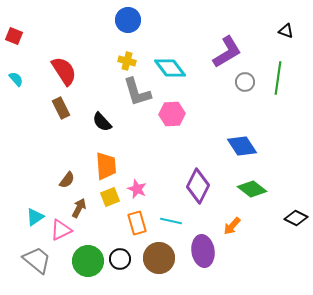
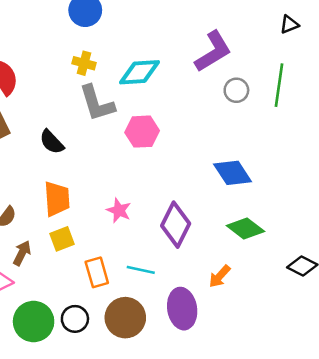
black triangle: (286, 31) -> (289, 24), turned -42
cyan diamond: (170, 68) -> (140, 72), turned -56
pink star: (137, 189) -> (119, 210), moved

